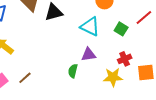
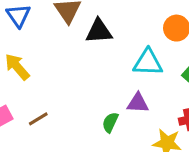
cyan triangle: (90, 27) -> (148, 62), turned -35

